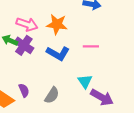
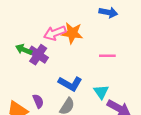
pink arrow: (27, 24) -> (55, 33), moved, turned 140
blue L-shape: (58, 53) -> (70, 84), moved

